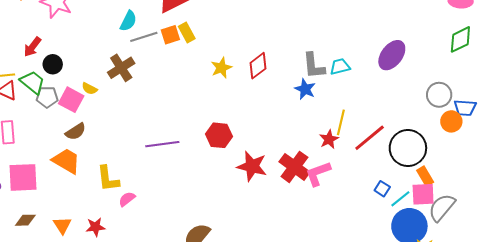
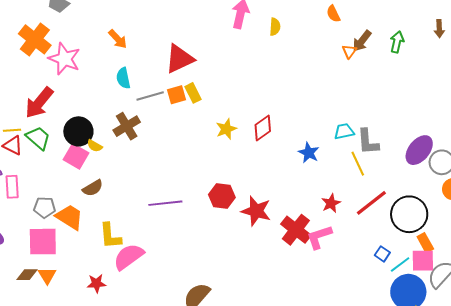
cyan semicircle: (128, 21) -> (123, 78), moved, turned 140
red arrow: (32, 47) -> (39, 103), size x1.6
purple ellipse: (392, 55) -> (419, 150), moved
black circle: (53, 64) -> (78, 131), moved, size x1.5
gray L-shape: (314, 66) -> (368, 142), moved
gray pentagon: (47, 97) -> (45, 207), moved
yellow line: (341, 122) -> (358, 164), moved, turned -40
brown semicircle: (76, 132) -> (93, 188), moved
red star: (252, 166) -> (256, 211), moved
pink square: (23, 177) -> (43, 242), moved
pink semicircle: (127, 199) -> (129, 257), size x1.8
orange triangle: (62, 225) -> (47, 275), moved

